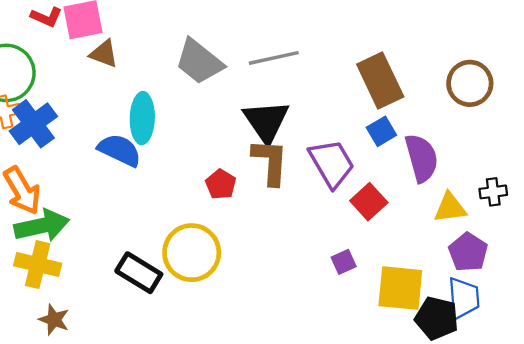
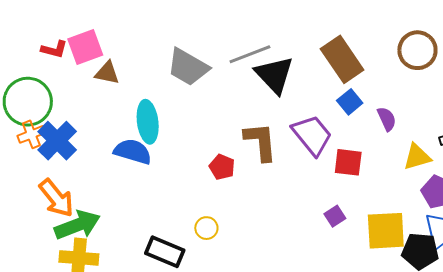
black triangle: (266, 121) -> (274, 75), moved
purple semicircle: (422, 158) -> (387, 119), size x0.6
red square: (369, 202) -> (348, 162), turned -32
yellow circle: (192, 253) -> (206, 228), size x0.5

